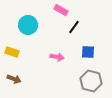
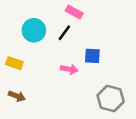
black line: (74, 27) -> (64, 33), moved
blue square: (88, 52) -> (92, 56), moved

